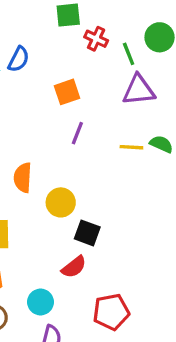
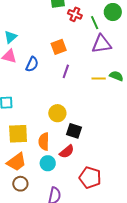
blue semicircle: (19, 59) -> (32, 64), moved
orange semicircle: (23, 178) -> (44, 142), moved
cyan circle: (41, 302) -> (48, 163), moved
red pentagon: (111, 312) -> (90, 178), turned 30

